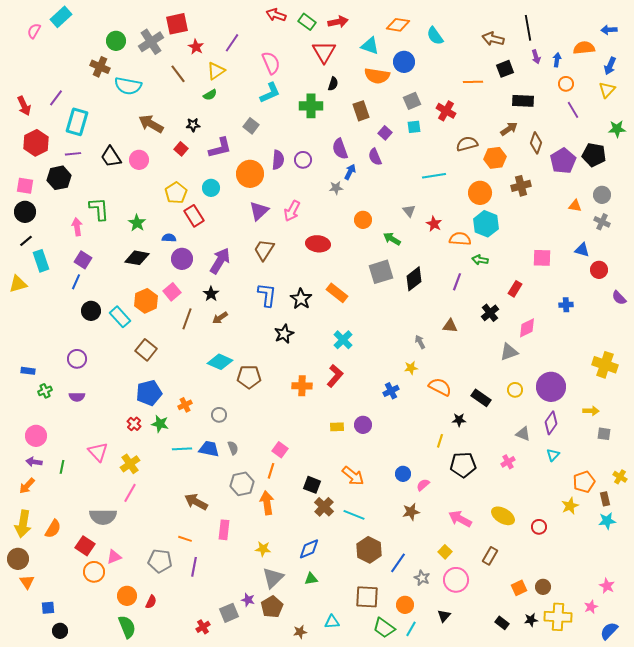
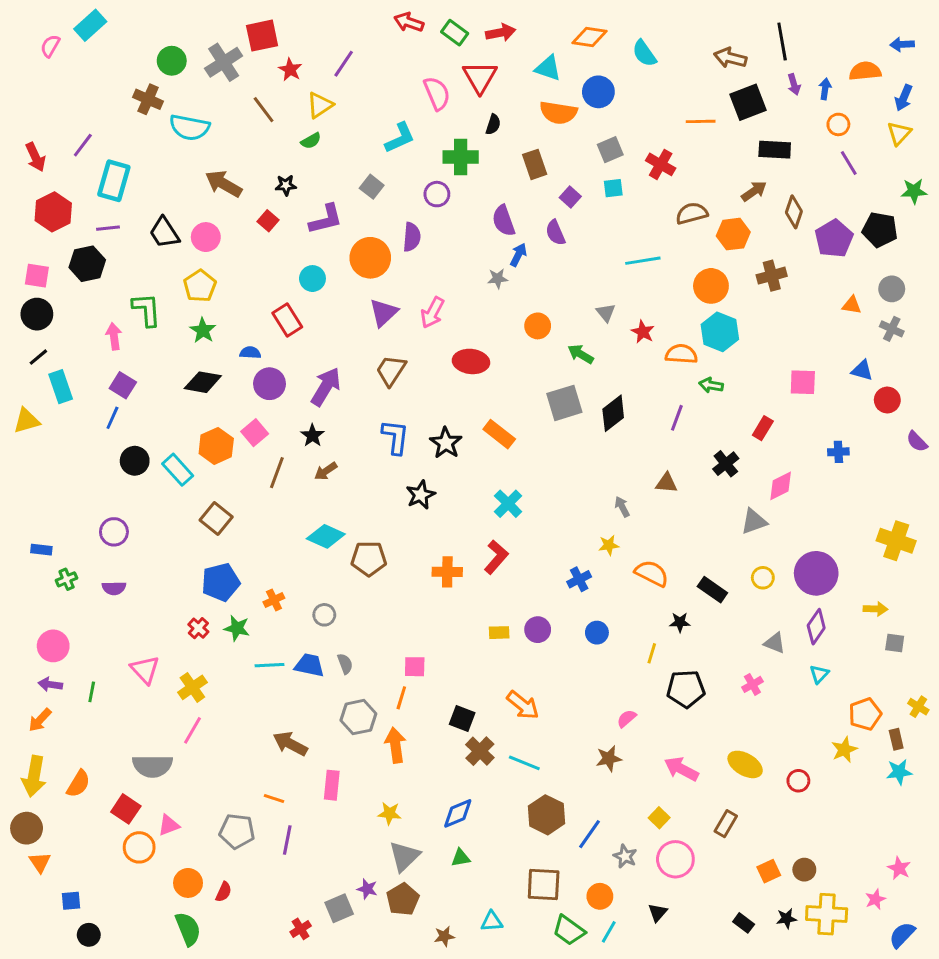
pink semicircle: (271, 63) -> (437, 93), moved
black square: (505, 69) -> (748, 102), size x1.4
purple circle: (303, 160) -> (437, 194), moved
yellow pentagon: (176, 193) -> (200, 286), moved
pink square: (280, 450) -> (415, 667), turned -35
blue circle: (403, 474) -> (597, 633), moved

